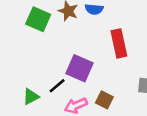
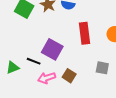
black line: (57, 86) -> (34, 61), turned 56

